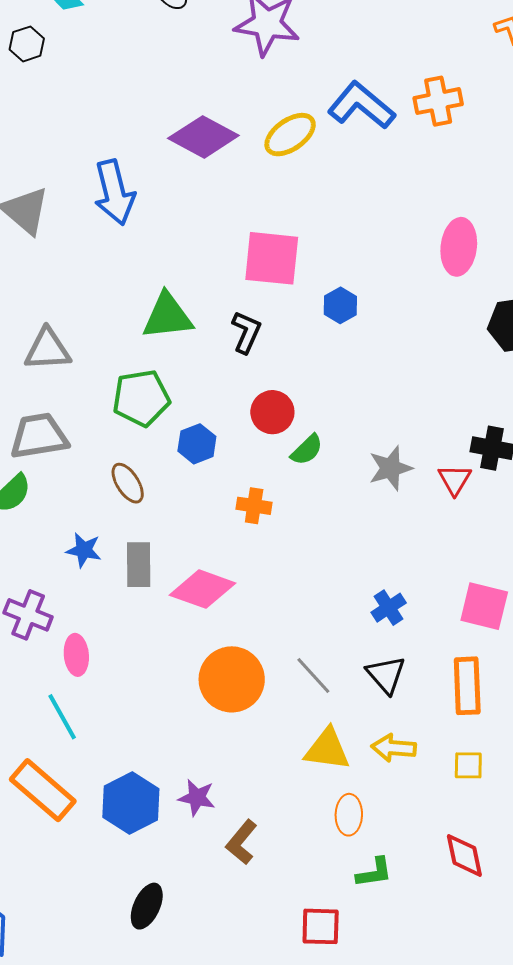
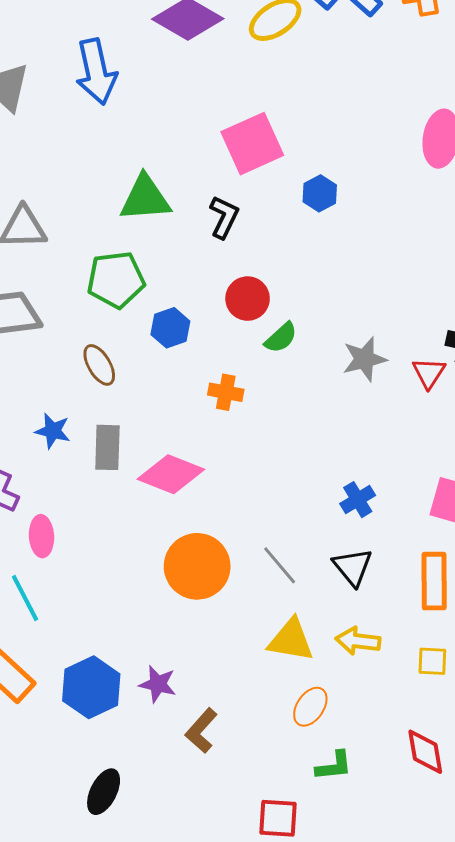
pink square: (272, 258) -> (252, 144), turned -32
orange ellipse: (349, 815) -> (310, 707), turned 30

